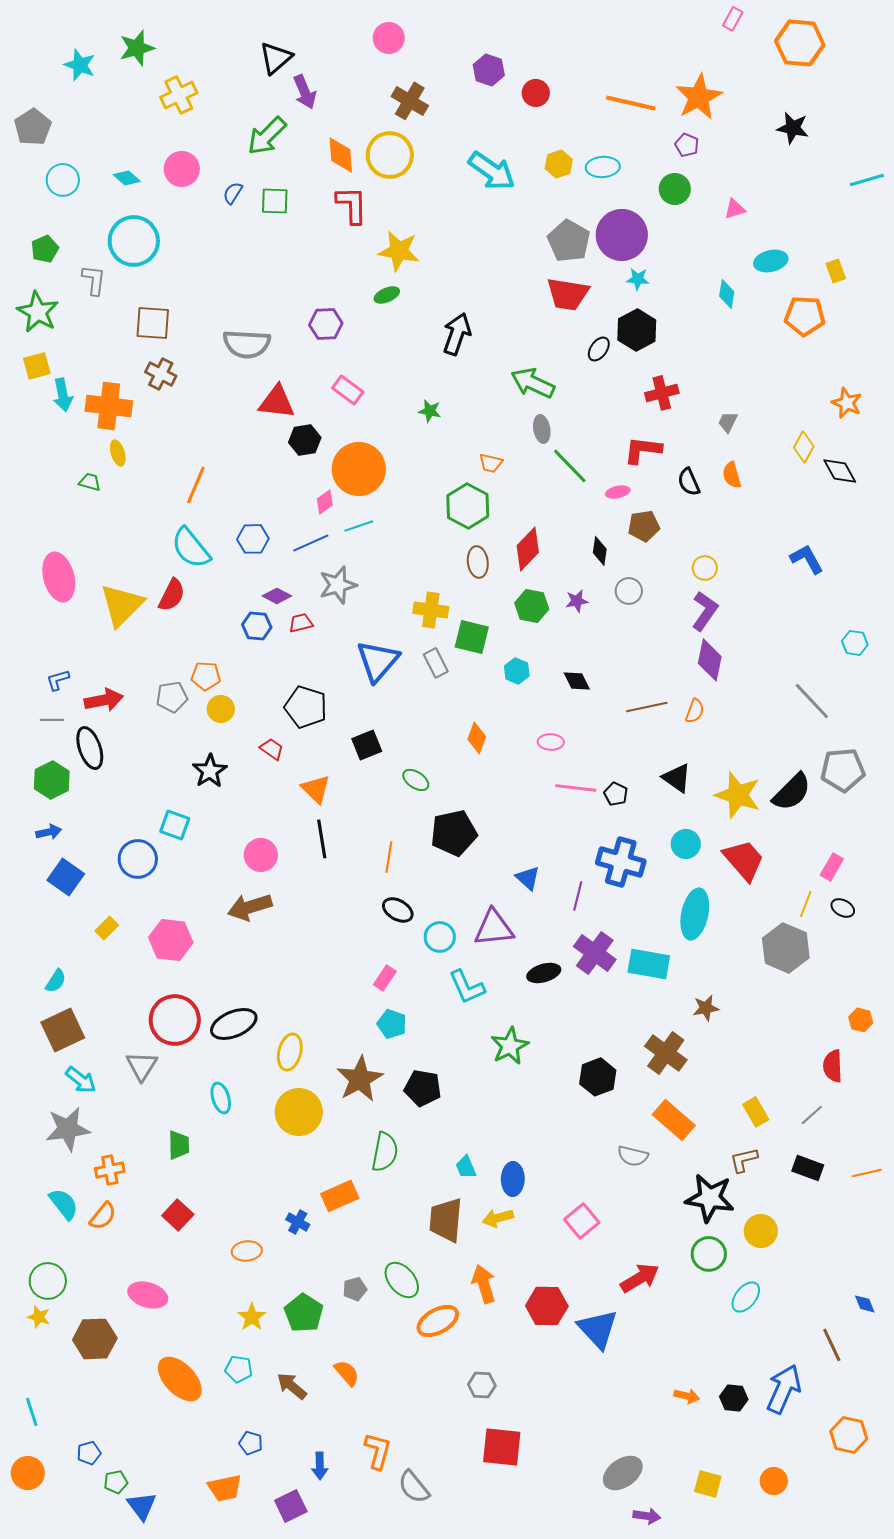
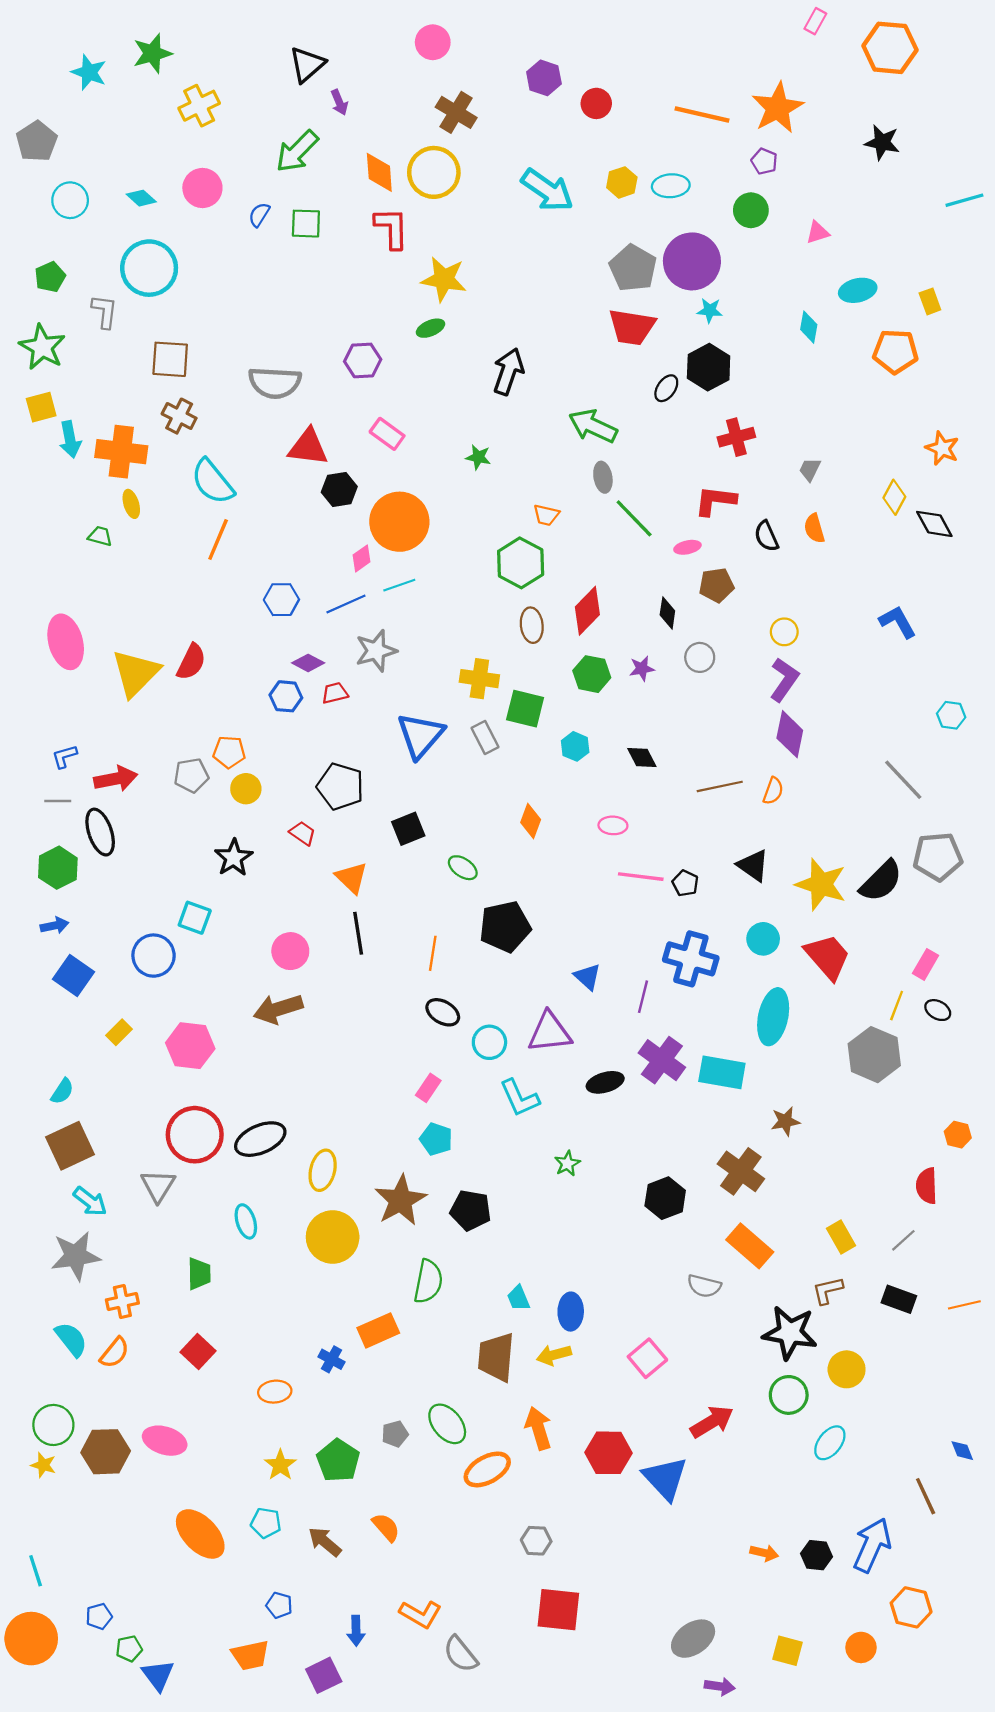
purple arrow: (305, 92) -> (339, 102), size x0.7
cyan semicircle: (191, 548) -> (212, 482), moved
green star: (510, 1046) -> (567, 1164), size x0.6
brown hexagon: (95, 1339) -> (106, 1452), moved
orange hexagon: (849, 1435) -> (911, 1607), moved
orange L-shape: (378, 1451) -> (420, 1614), turned 105
orange circle: (28, 1473) -> (31, 1639), size x1.4

